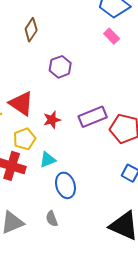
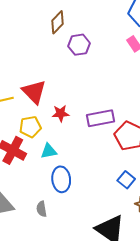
purple hexagon: (60, 67) -> (79, 45), moved

